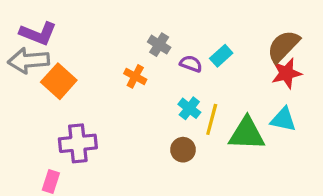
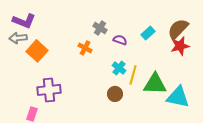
cyan rectangle: (221, 56) -> (148, 33), moved
gray arrow: (29, 61) -> (18, 38), size x0.7
cyan triangle: (283, 119) -> (178, 97), moved, size x1.4

